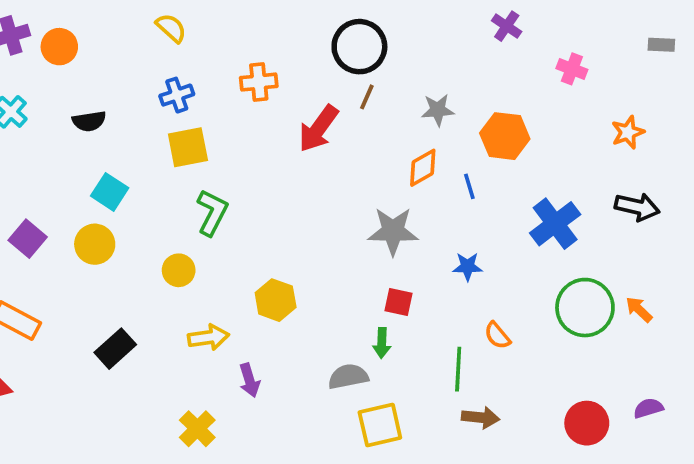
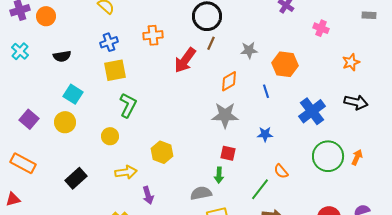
orange diamond: (423, 168) -> (229, 81), moved
orange arrow: (639, 309) -> (357, 157), turned 70
green line: (458, 369) -> (260, 189), turned 35

